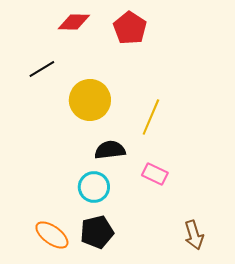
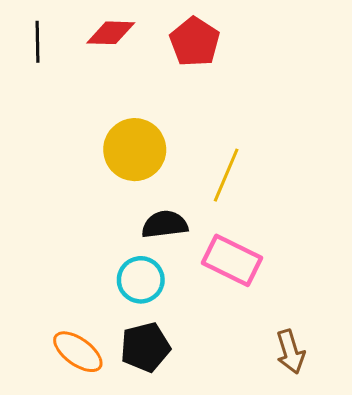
black line: (42, 69) -> (37, 42), moved, turned -60
pink rectangle: (155, 174) -> (232, 260), size x1.5

